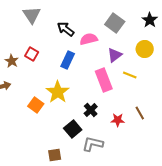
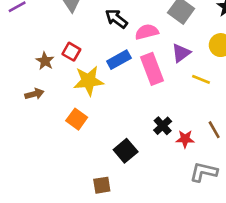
blue rectangle: (68, 60) -> (119, 60), turned 36
pink rectangle: (104, 80) -> (152, 69), moved
yellow star: (58, 92) -> (89, 81), moved, turned 30
black cross: (91, 110) -> (163, 126), moved
gray L-shape: (93, 144) -> (204, 172), moved

